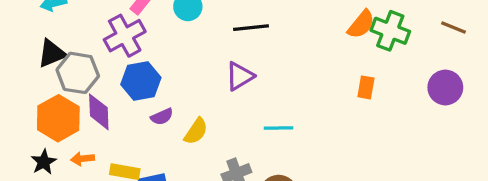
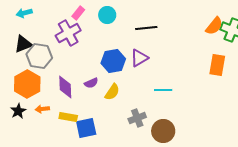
blue hexagon: (141, 81) -> (113, 61), moved
orange rectangle: (366, 87) -> (217, 65), size x1.5
purple diamond: (99, 112) -> (65, 87), moved

